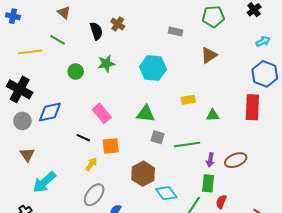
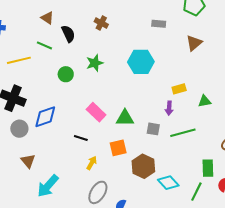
black semicircle: (96, 31) -> (68, 34), moved
green triangle: (146, 114) -> (125, 118), moved
orange square: (111, 146) -> (118, 148), moved
purple arrow: (210, 160) -> (169, 108), moved

